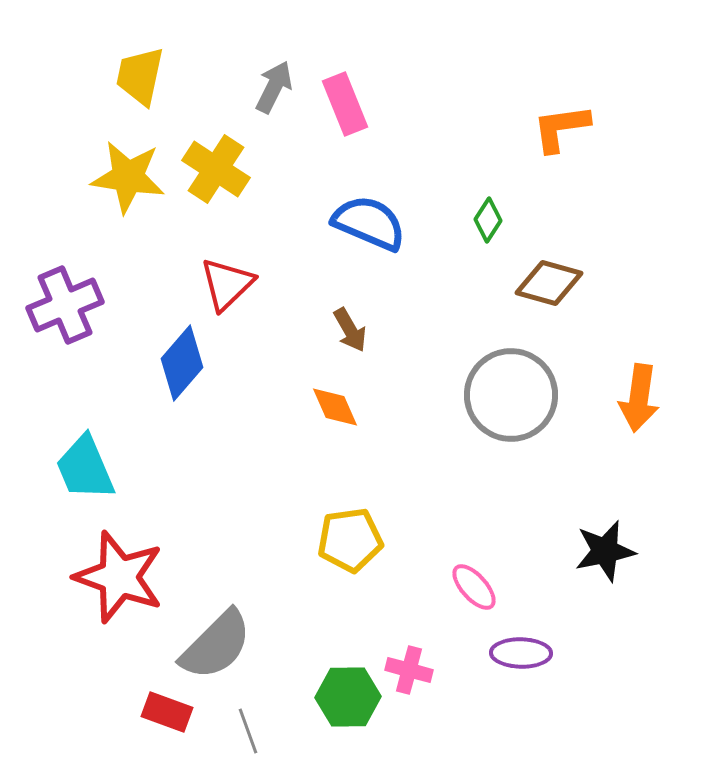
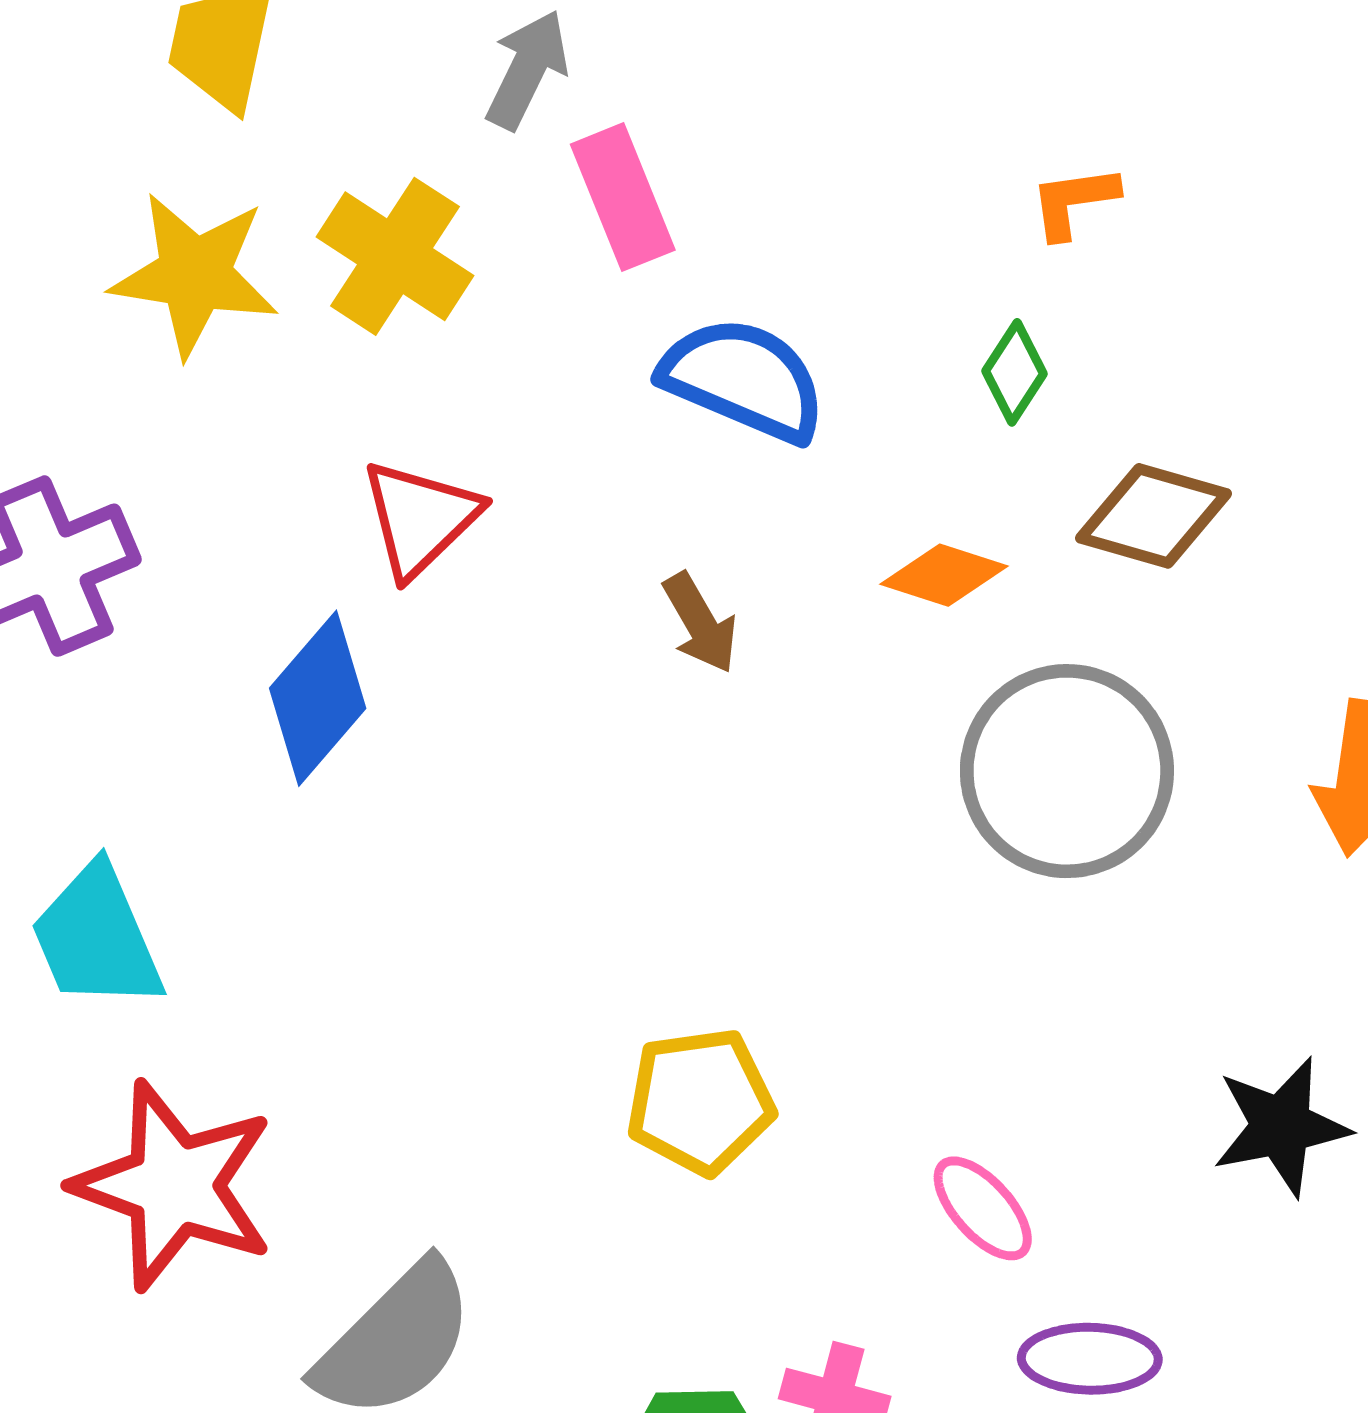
pink rectangle: (345, 104) -> (623, 197), moved
orange L-shape: (561, 128) -> (1074, 202), moved, size x0.7
orange diamond: (335, 407) -> (944, 575), moved, turned -48

